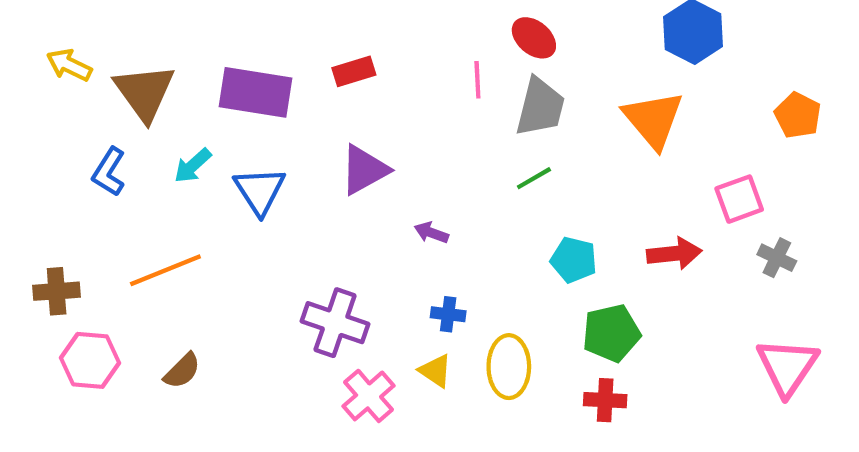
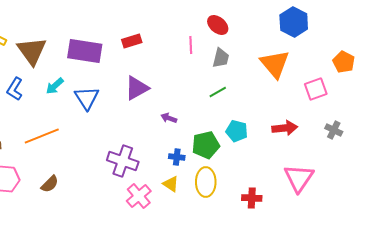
gray trapezoid: (540, 107) -> (221, 58), size x0.7
pink square: (739, 199) -> (316, 89), moved
green pentagon: (611, 333) -> (206, 145), moved
pink triangle: (787, 367) -> (299, 178), moved

